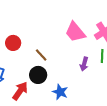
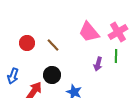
brown line: (41, 55) -> (53, 45), moved

